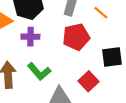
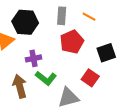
purple cross: (30, 37) -> (33, 58), moved

